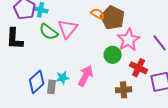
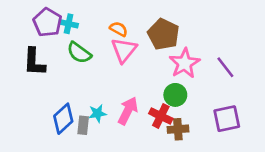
orange semicircle: (98, 14) -> (119, 29), moved
pink triangle: (68, 29) -> (124, 50), moved
green circle: (113, 55) -> (175, 95), moved
red cross: (139, 68) -> (161, 116), moved

